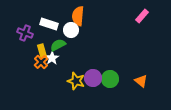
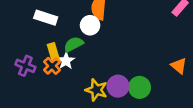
white rectangle: (49, 24) -> (46, 18), moved
purple cross: (25, 33) -> (25, 66), moved
orange triangle: (141, 81) -> (179, 66), moved

